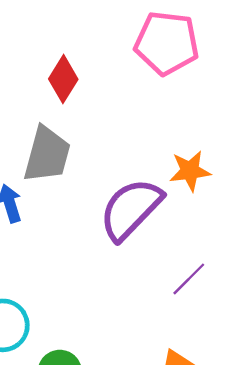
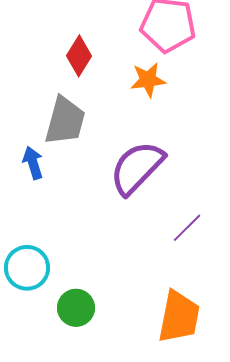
orange star: (190, 171) -> (148, 80), moved

